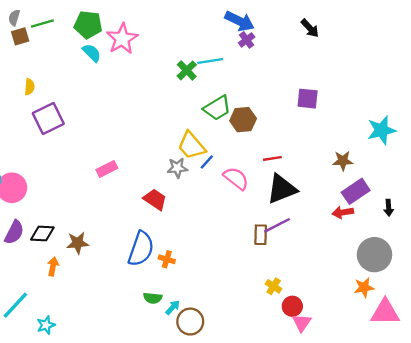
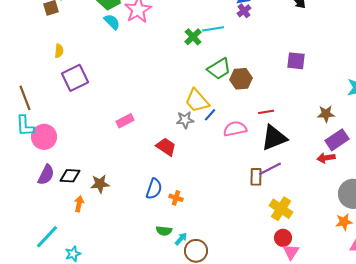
pink semicircle: (236, 178) -> (235, 129), turned -50
blue semicircle: (141, 249) -> (154, 189), size x0.7
yellow cross: (274, 286) -> (281, 209), moved, size x1.6

